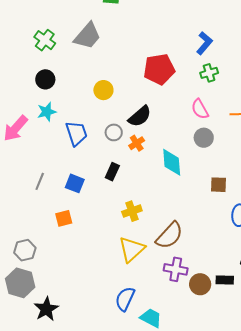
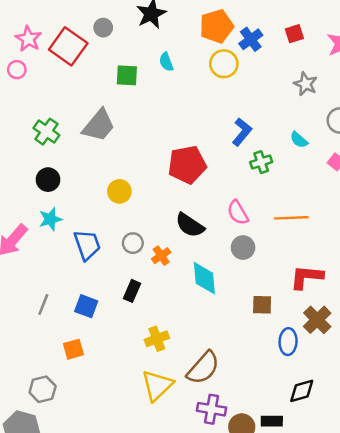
green cross: (209, 73) -> (261, 162), moved
black semicircle: (140, 116) -> (190, 225), moved, turned 75
gray hexagon: (25, 250) -> (43, 389), moved

